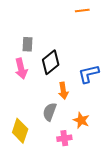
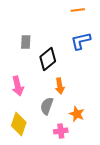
pink arrow: (21, 69) -> (18, 86), moved
blue L-shape: (89, 74) -> (81, 41), moved

